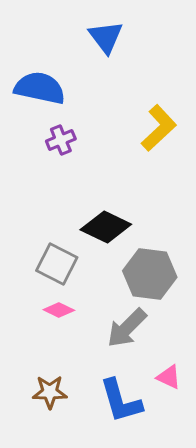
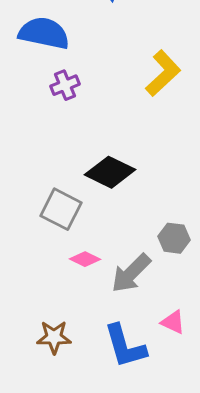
gray hexagon: (150, 274) -> (174, 238), moved, size x0.6
pink diamond: (59, 310) -> (85, 259), moved

